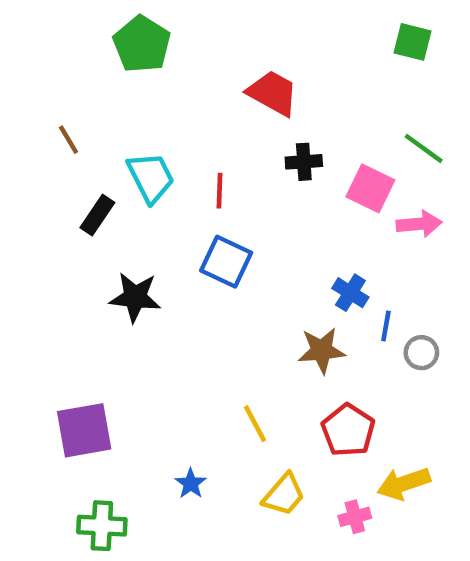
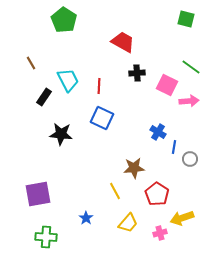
brown star: (322, 350) -> (134, 168), moved

